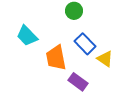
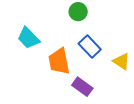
yellow triangle: (105, 59) -> (121, 61), moved

